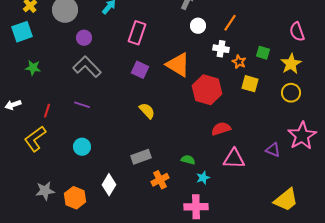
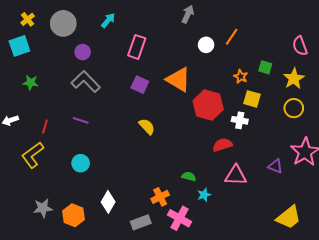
white circle: (198, 26) -> (206, 45), moved
white cross: (221, 49) -> (240, 120), moved
gray rectangle: (141, 157) -> (141, 222), moved
pink cross: (196, 207) -> (180, 218), moved, turned 30

